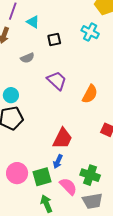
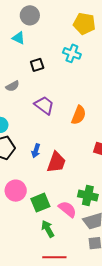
cyan triangle: (33, 22) -> (19, 38), moved
blue arrow: (58, 162) -> (36, 151), moved
pink circle: (17, 173) -> (16, 191), moved

